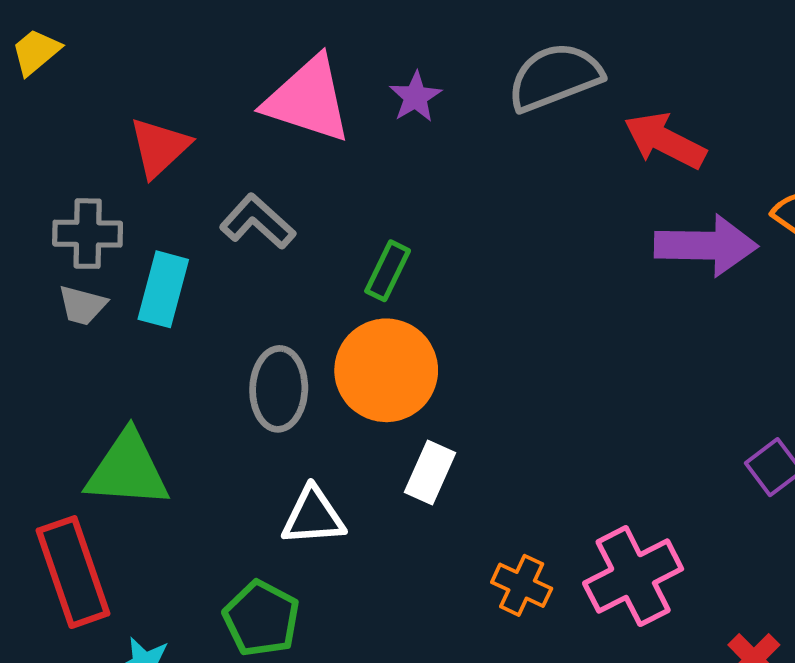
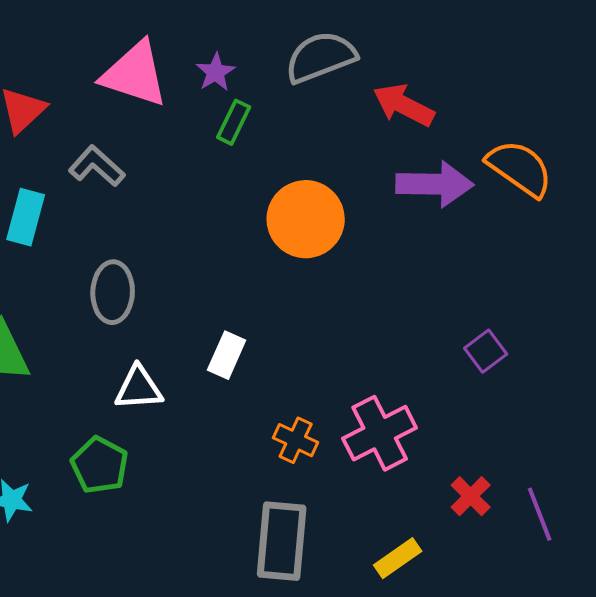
green rectangle: (388, 271) -> (234, 122), moved
orange circle: (386, 370) -> (306, 219), moved

